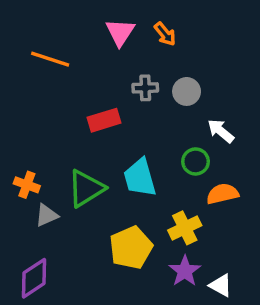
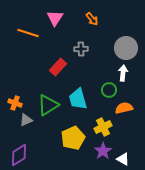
pink triangle: (120, 32) -> (55, 18), moved
gray circle: (187, 91) -> (126, 48), moved, size x1.5
red rectangle: (104, 120) -> (58, 67), turned -30
white arrow: (221, 131) -> (123, 73), turned 56

